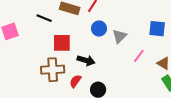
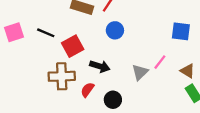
black line: (44, 18) -> (46, 33), moved
gray triangle: (120, 36) -> (140, 72), moved
red square: (62, 43) -> (73, 46), turned -30

